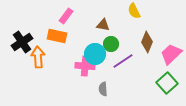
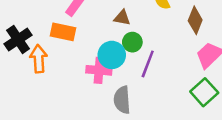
brown diamond: (147, 42) -> (195, 20), moved
purple line: (123, 61) -> (148, 64), turned -35
gray semicircle: (103, 89) -> (122, 100), size x1.5

